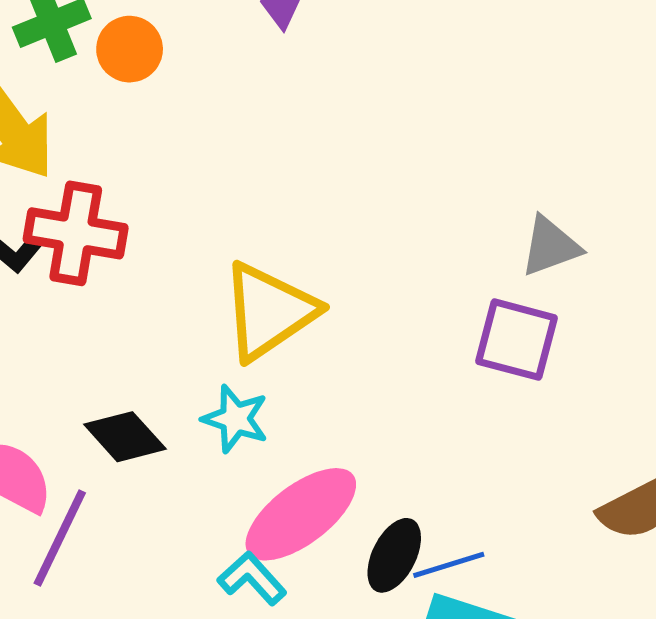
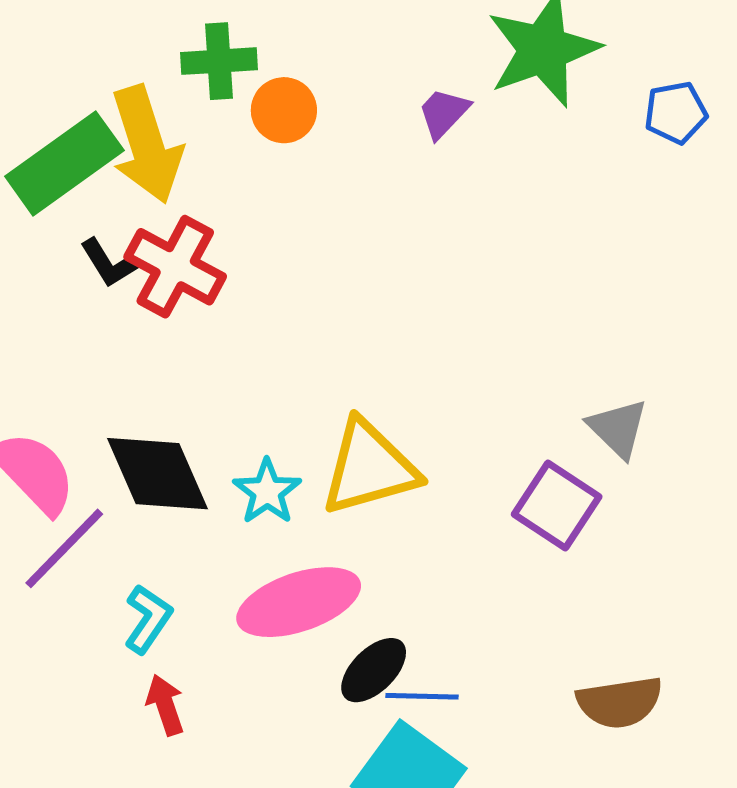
gray triangle: (550, 246) -> (618, 428), turned 46
yellow triangle: (269, 311) -> (369, 468), moved
black diamond: (125, 437) -> (158, 474), size x1.4
cyan L-shape: (252, 578) -> (148, 619), moved, turned 58

